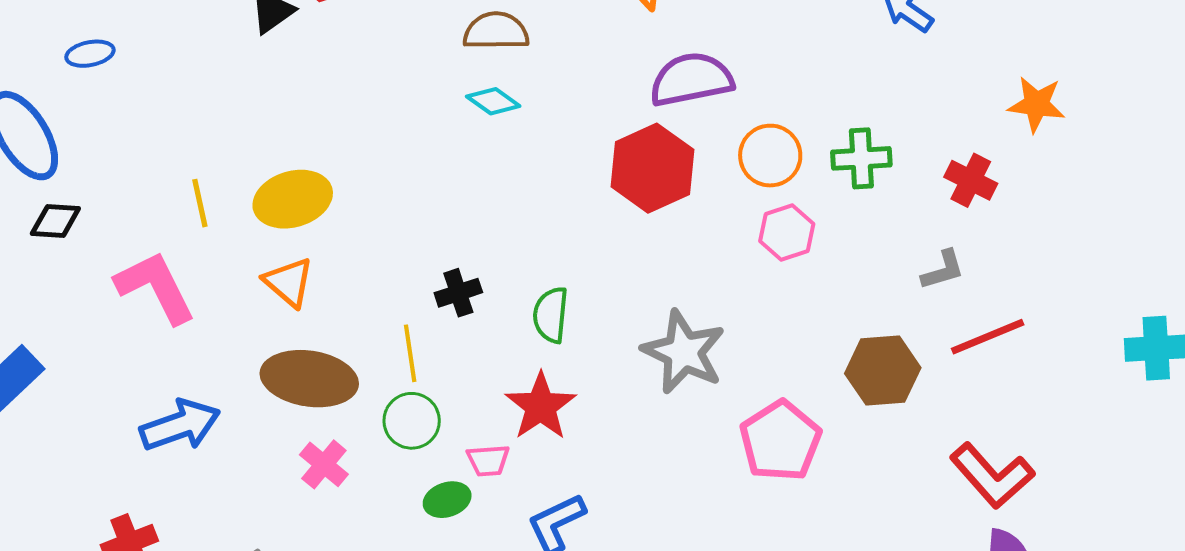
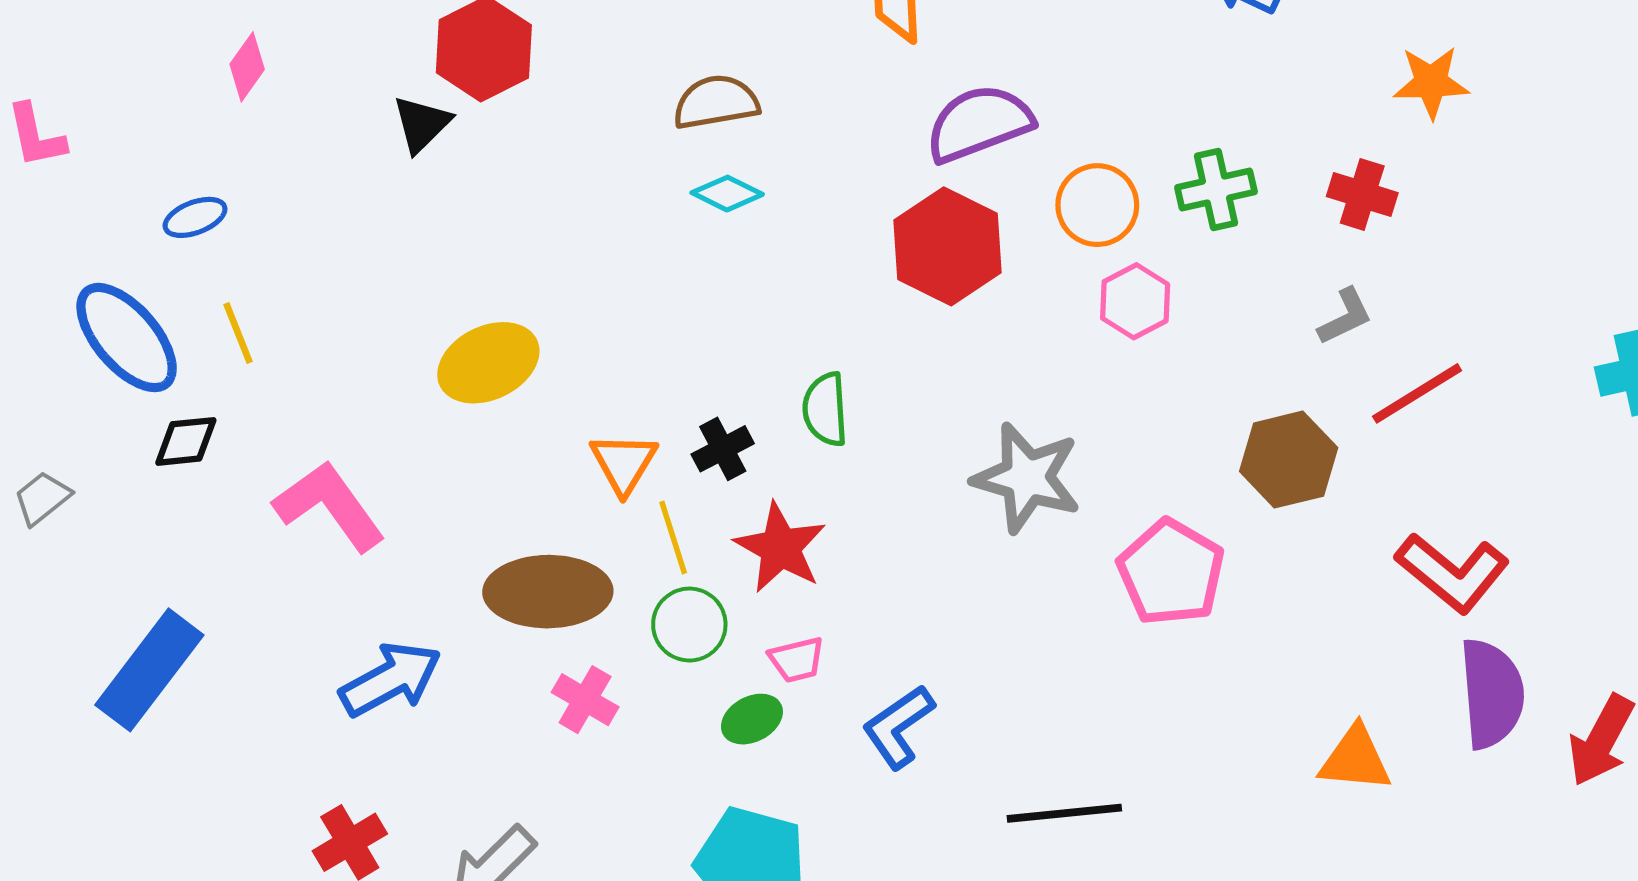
yellow line: (200, 203) -> (238, 333), moved
orange triangle: (289, 282) -> (624, 463), moved, turned 30
green semicircle: (551, 315) -> (825, 409), moved
red star: (541, 406) -> (780, 548), moved

